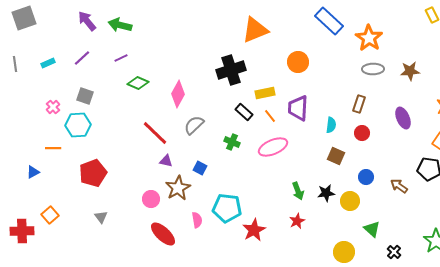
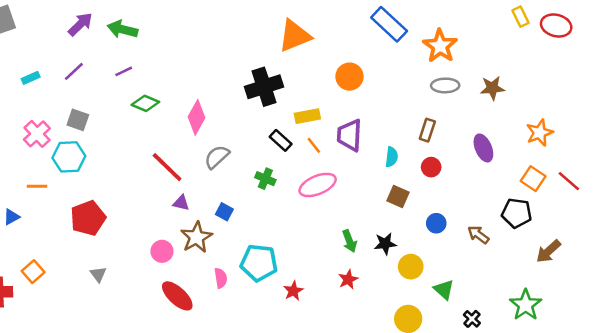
purple arrow: (87, 21) -> (80, 24), turned 85
pink cross: (53, 107) -> (37, 134), size x1.5
yellow circle: (350, 201) -> (411, 267), moved
red star: (254, 230) -> (293, 291), size x0.7

